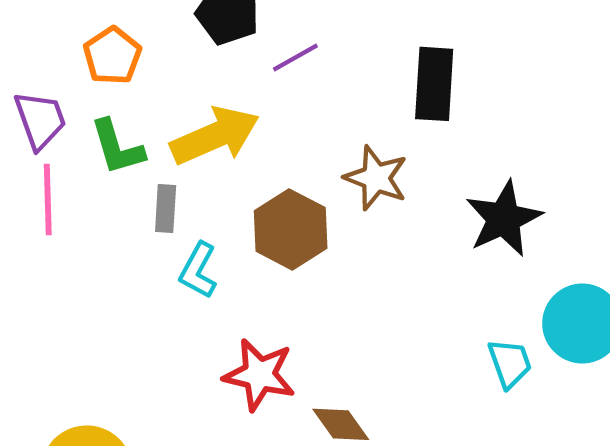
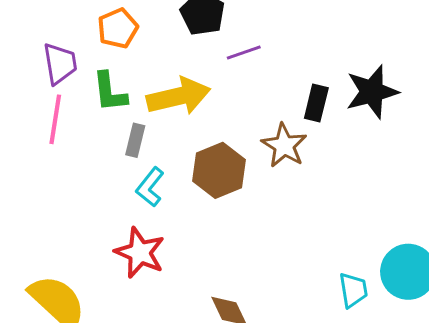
black rectangle: (434, 84) -> (316, 103), moved, size x0.7
black star: (504, 219) -> (372, 92), moved
red star: (259, 375) -> (140, 253), moved

